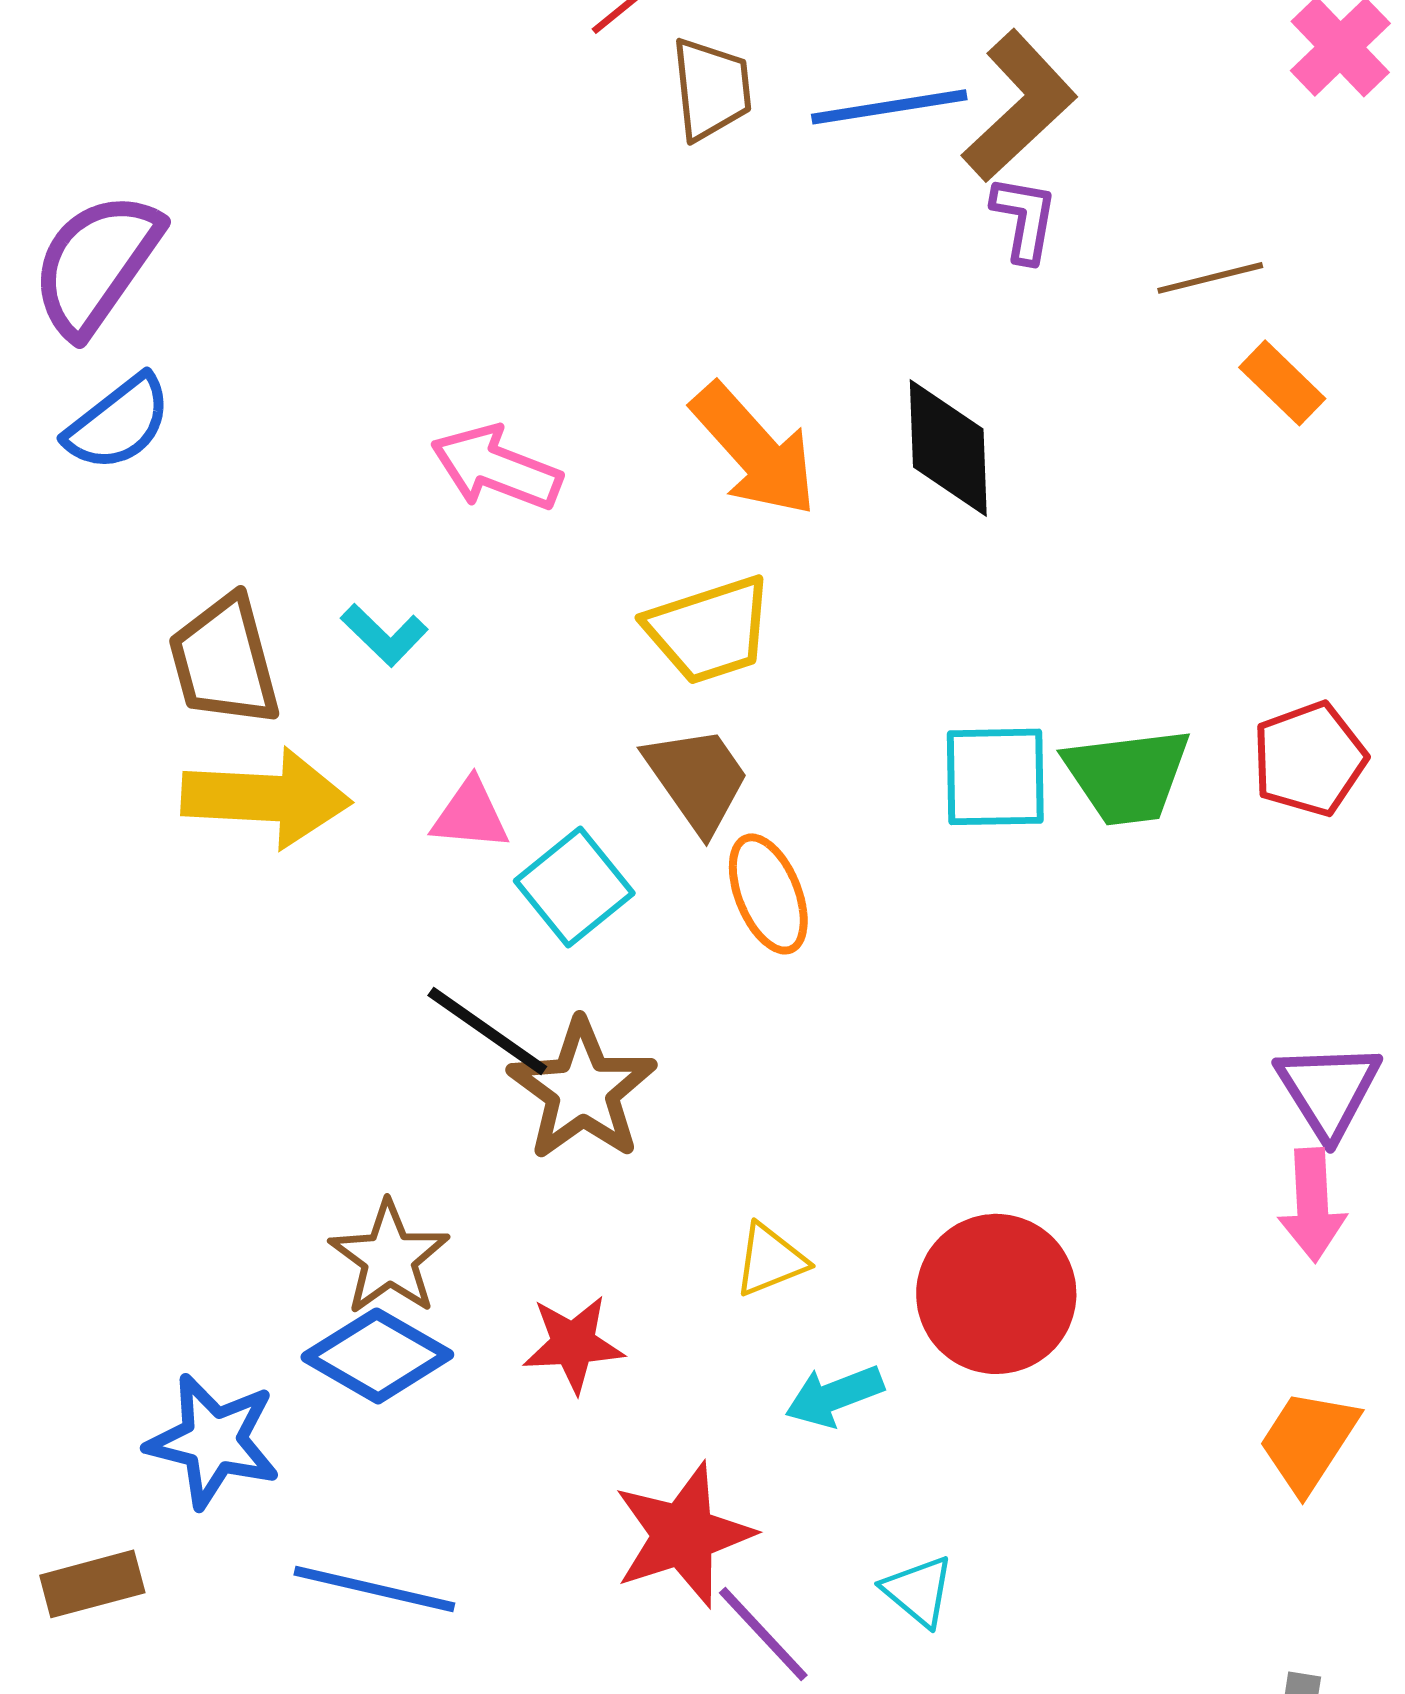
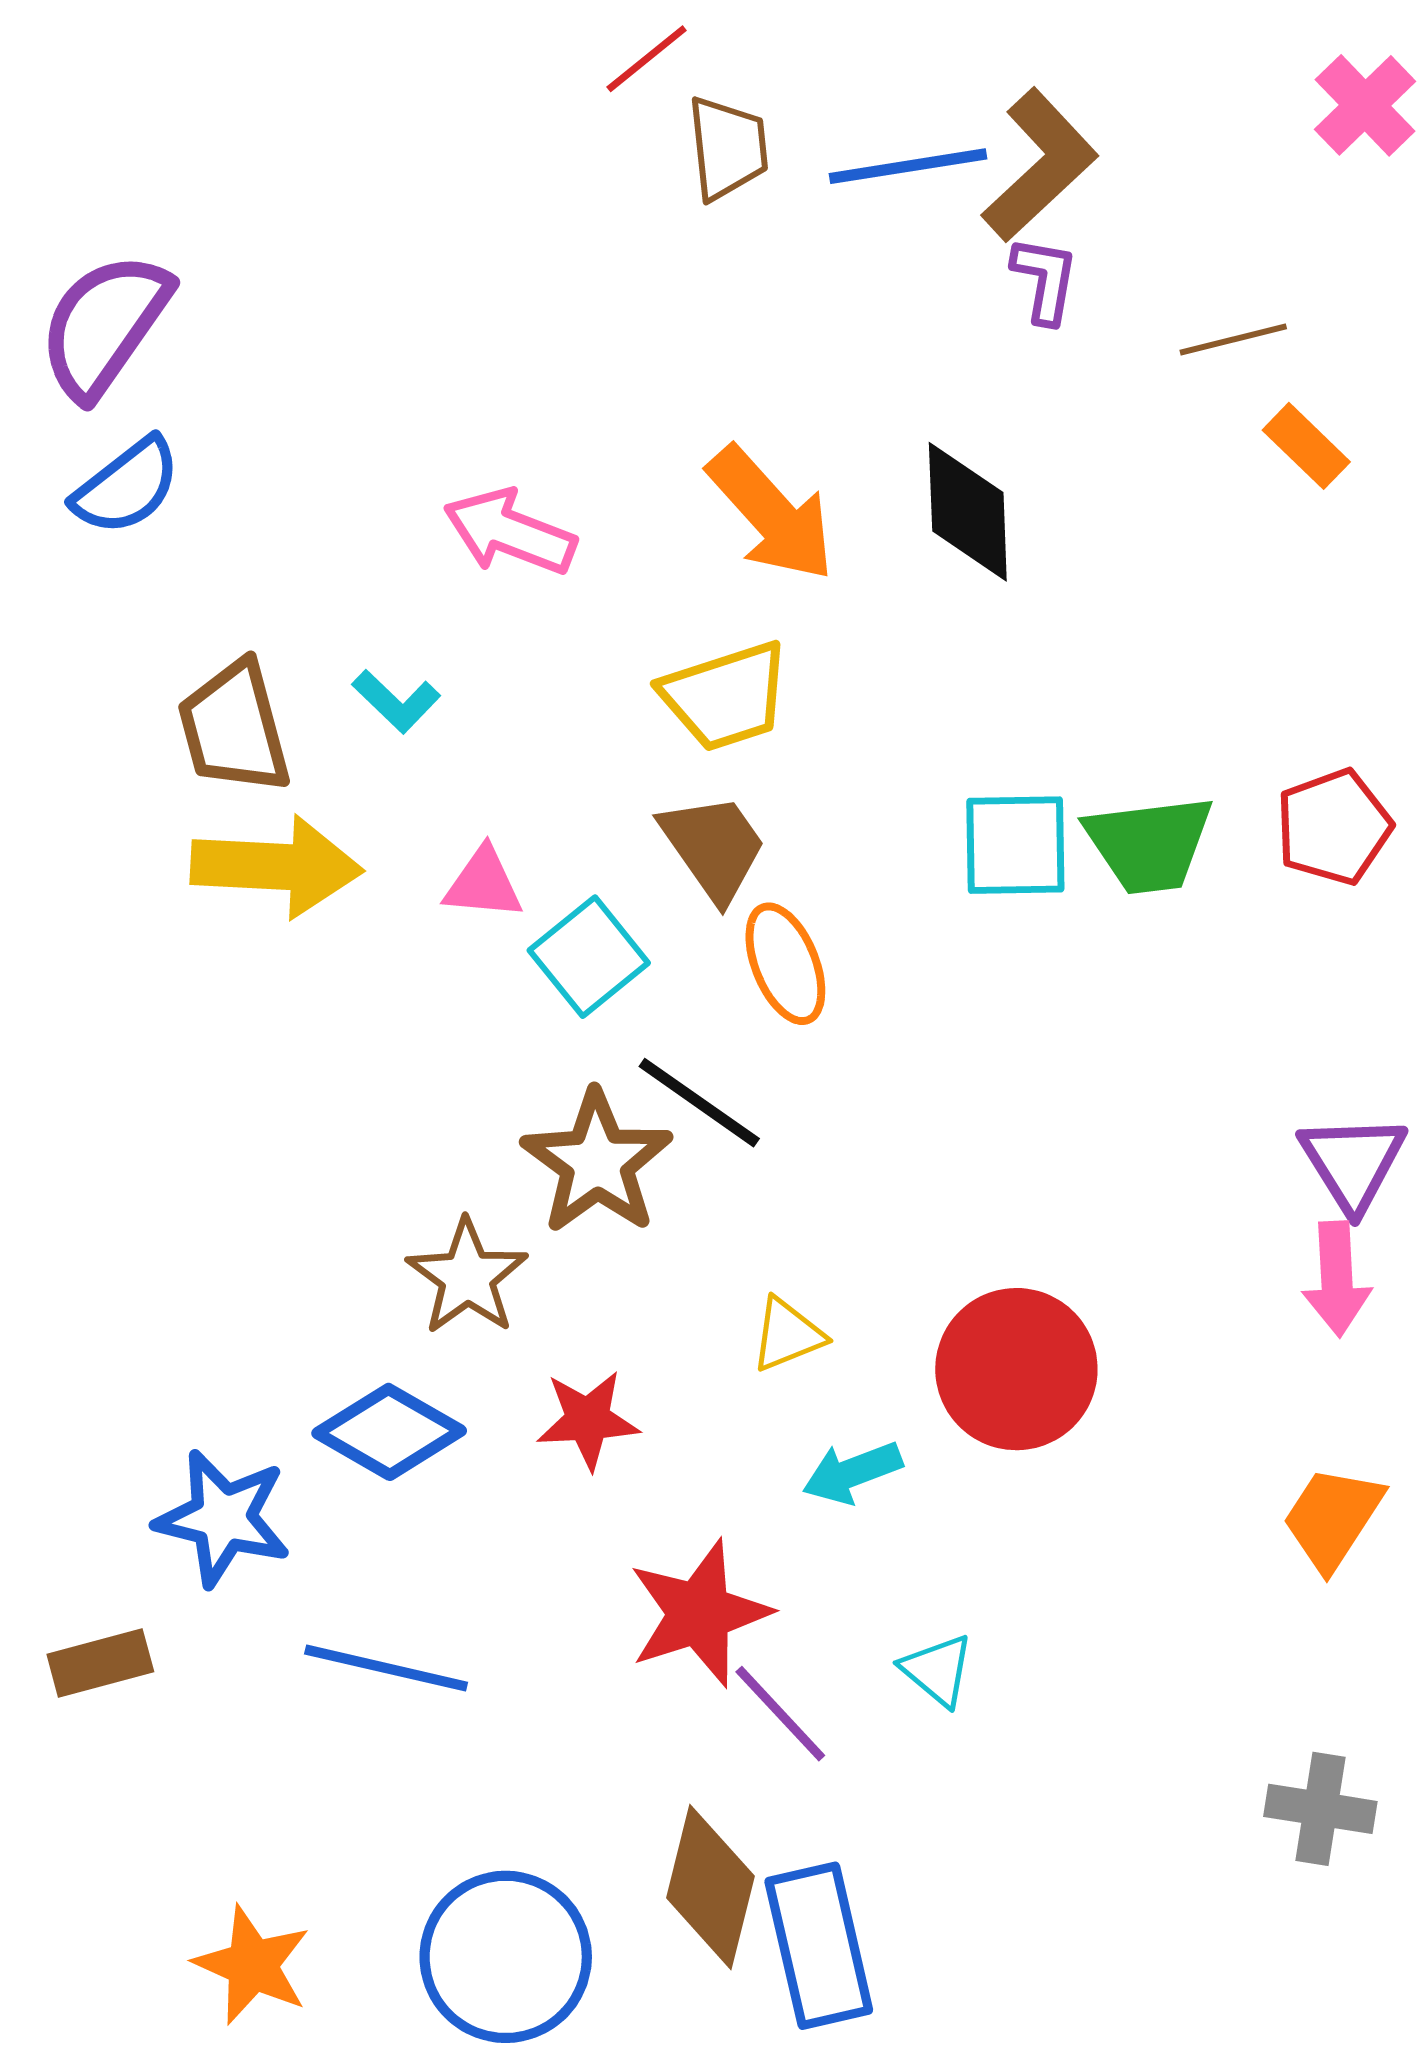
black line: (487, 1031) -> (699, 1103), moved
brown star: (389, 1258) -> (467, 1277), moved

